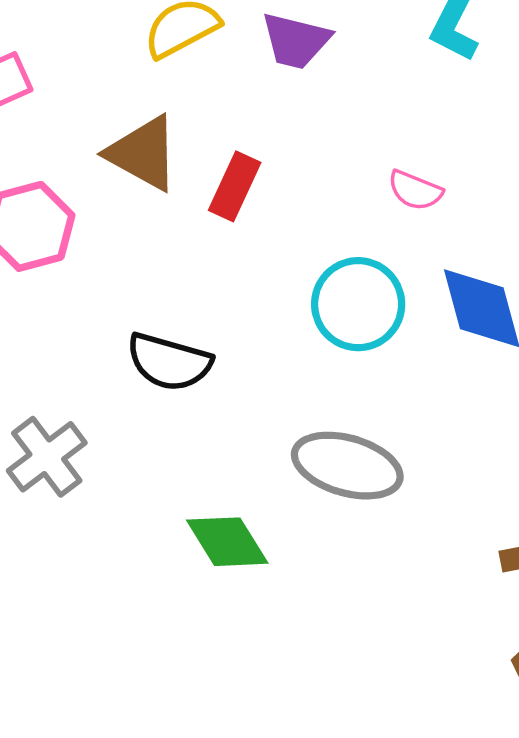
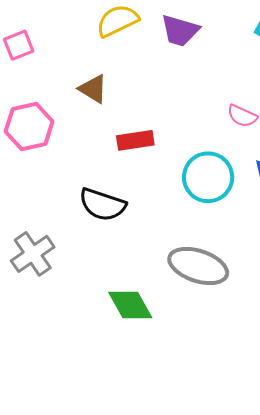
brown triangle: (143, 153) -> (93, 89), size x0.7
red rectangle: (235, 186) -> (135, 140), moved, turned 54

